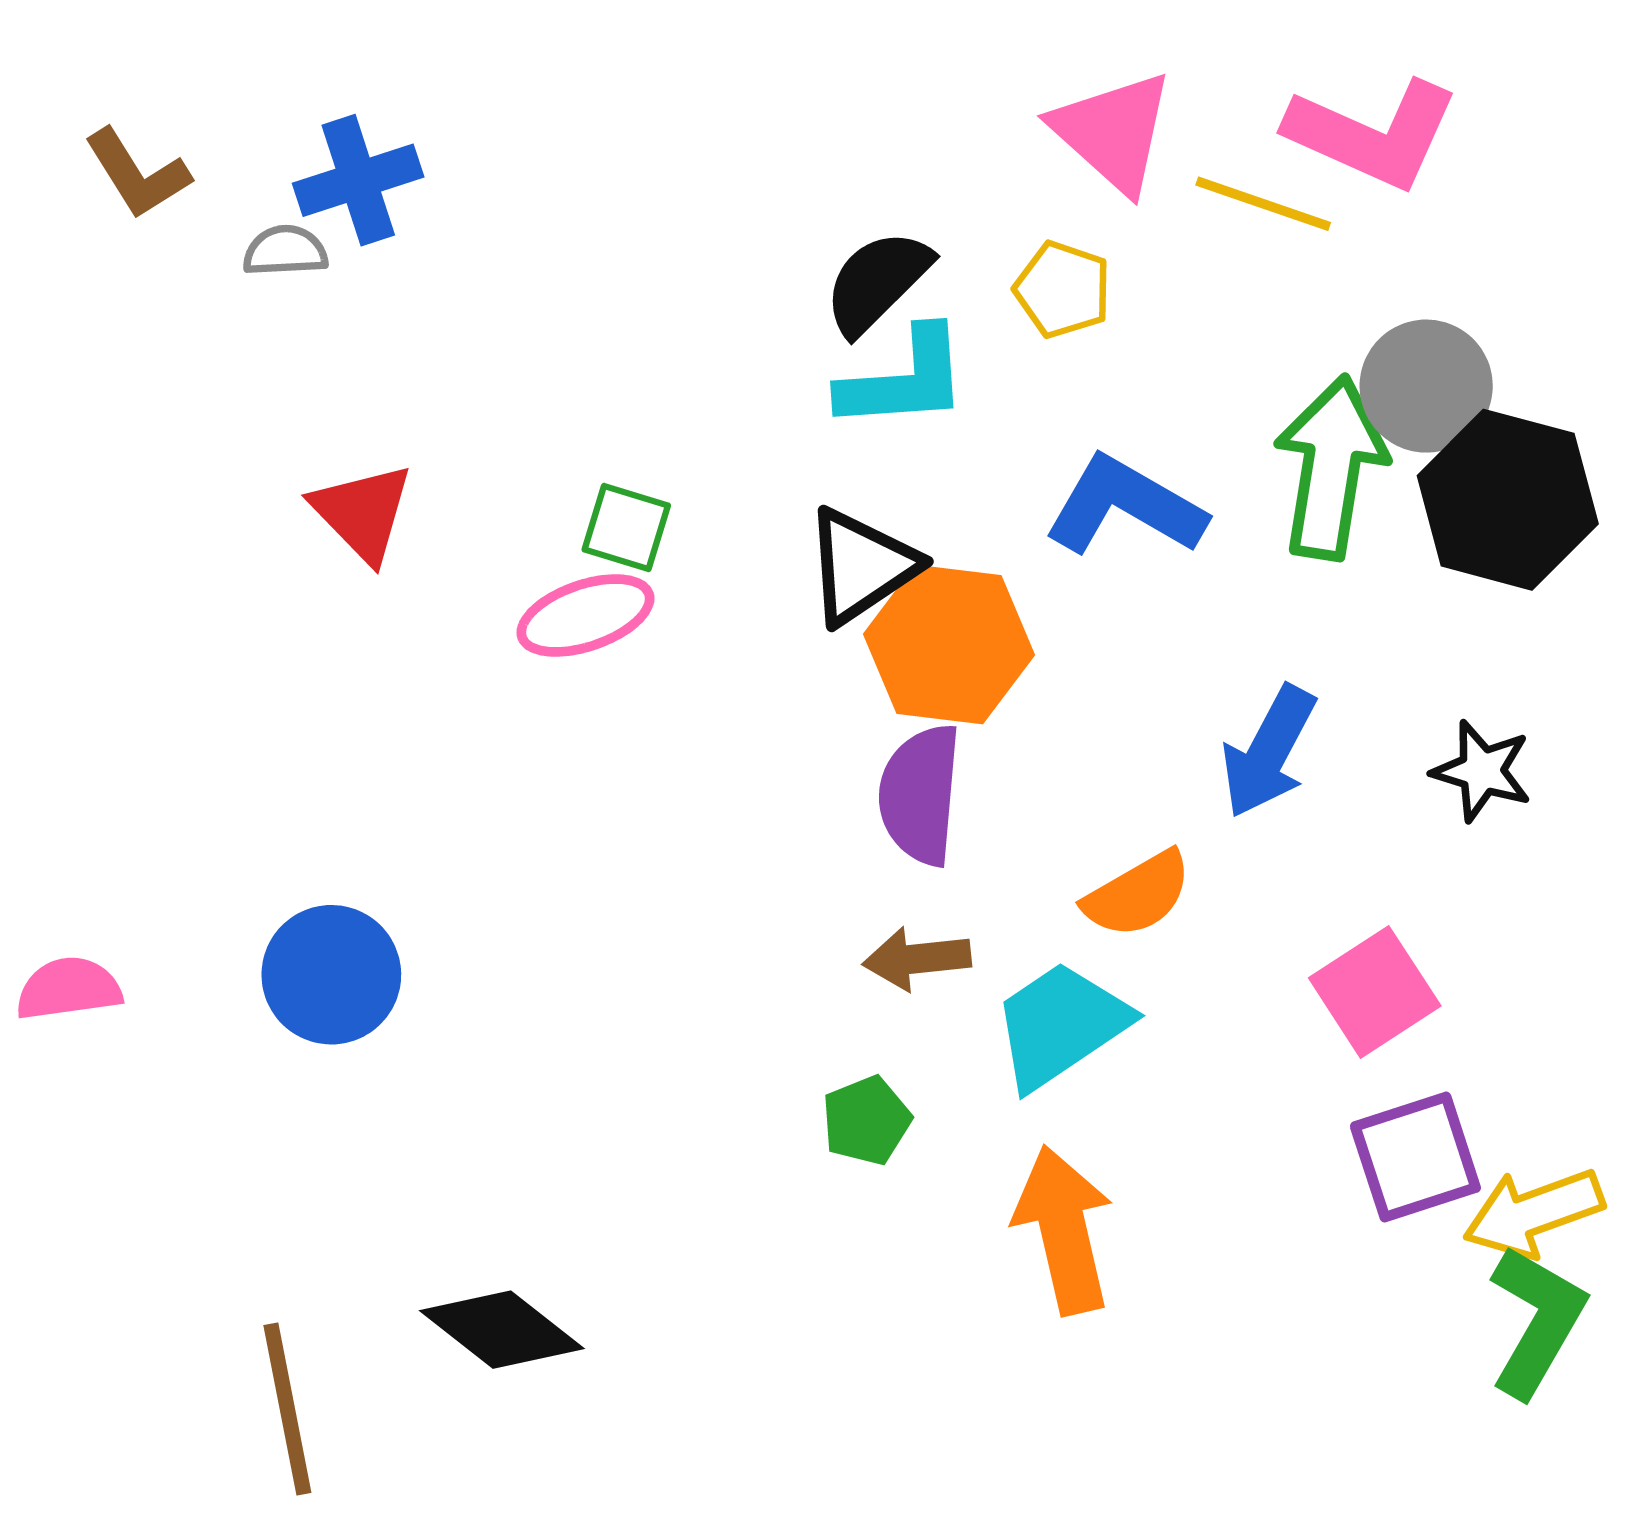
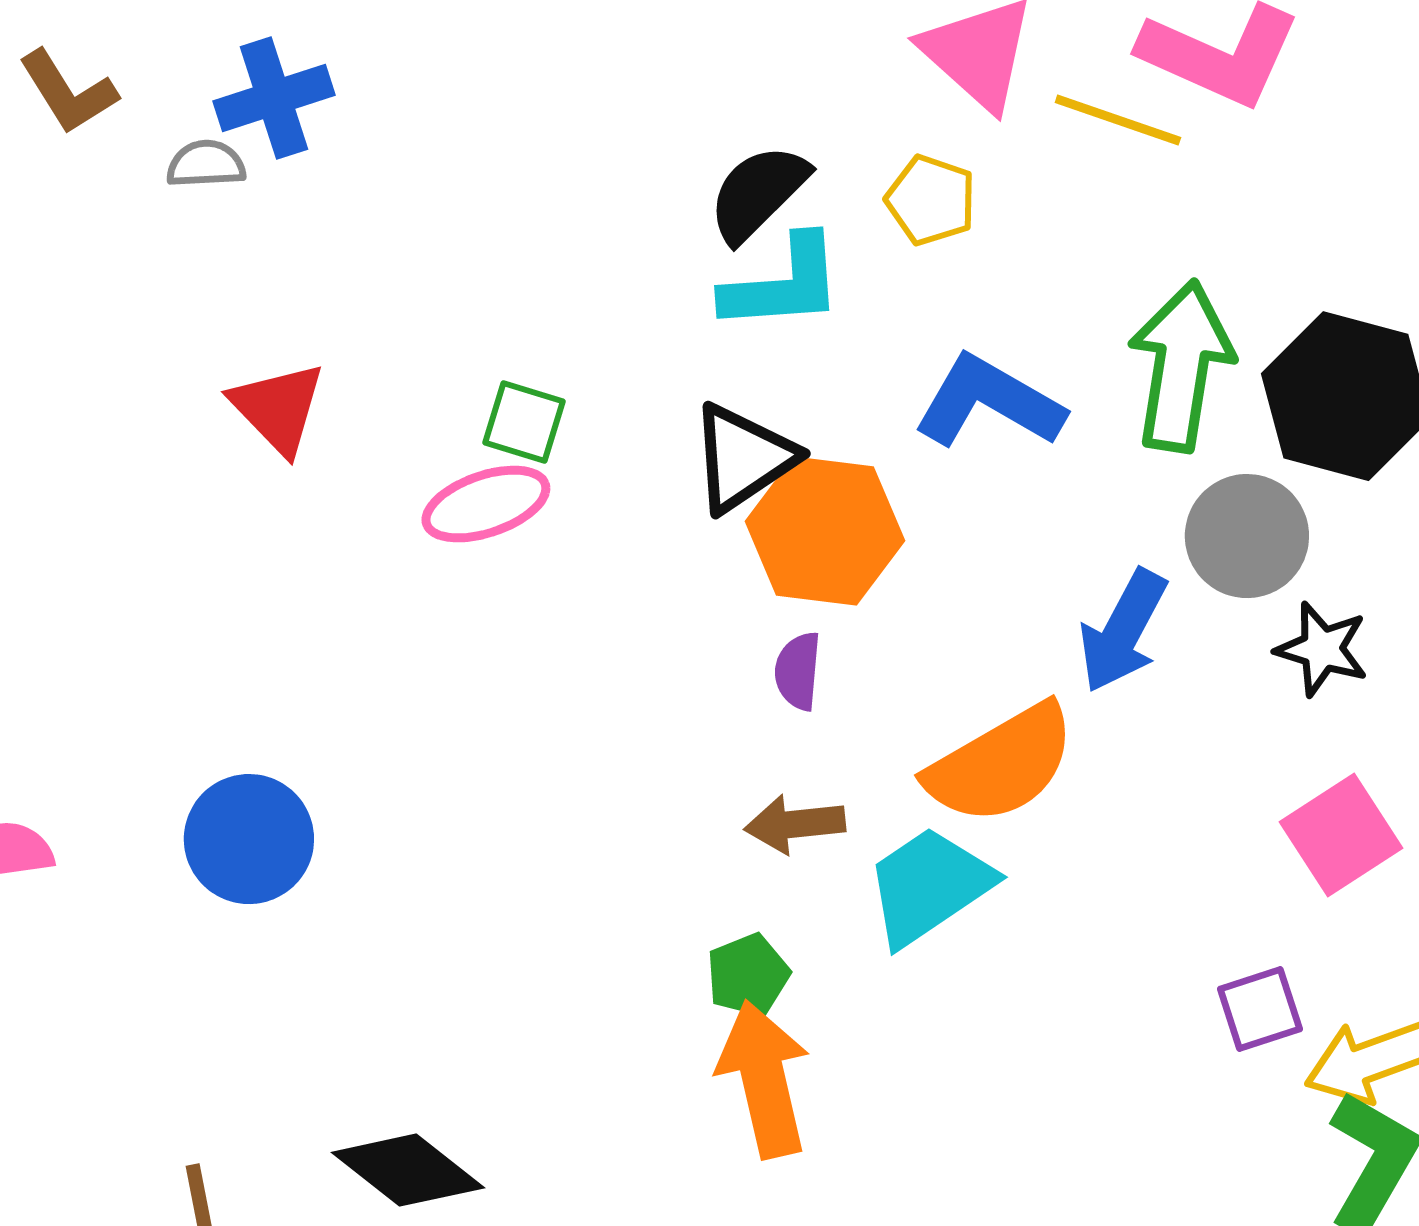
gray circle: (1426, 386) -> (1247, 536), moved
purple semicircle: (920, 795) -> (798, 671), size x0.6
orange semicircle: (1138, 894) -> (1001, 764), size x1.5
pink square: (1375, 992) -> (1341, 835), moved
purple square: (1415, 1157) -> (1260, 1009), size x0.7
orange arrow: (1064, 1230) -> (764, 1079), moved

